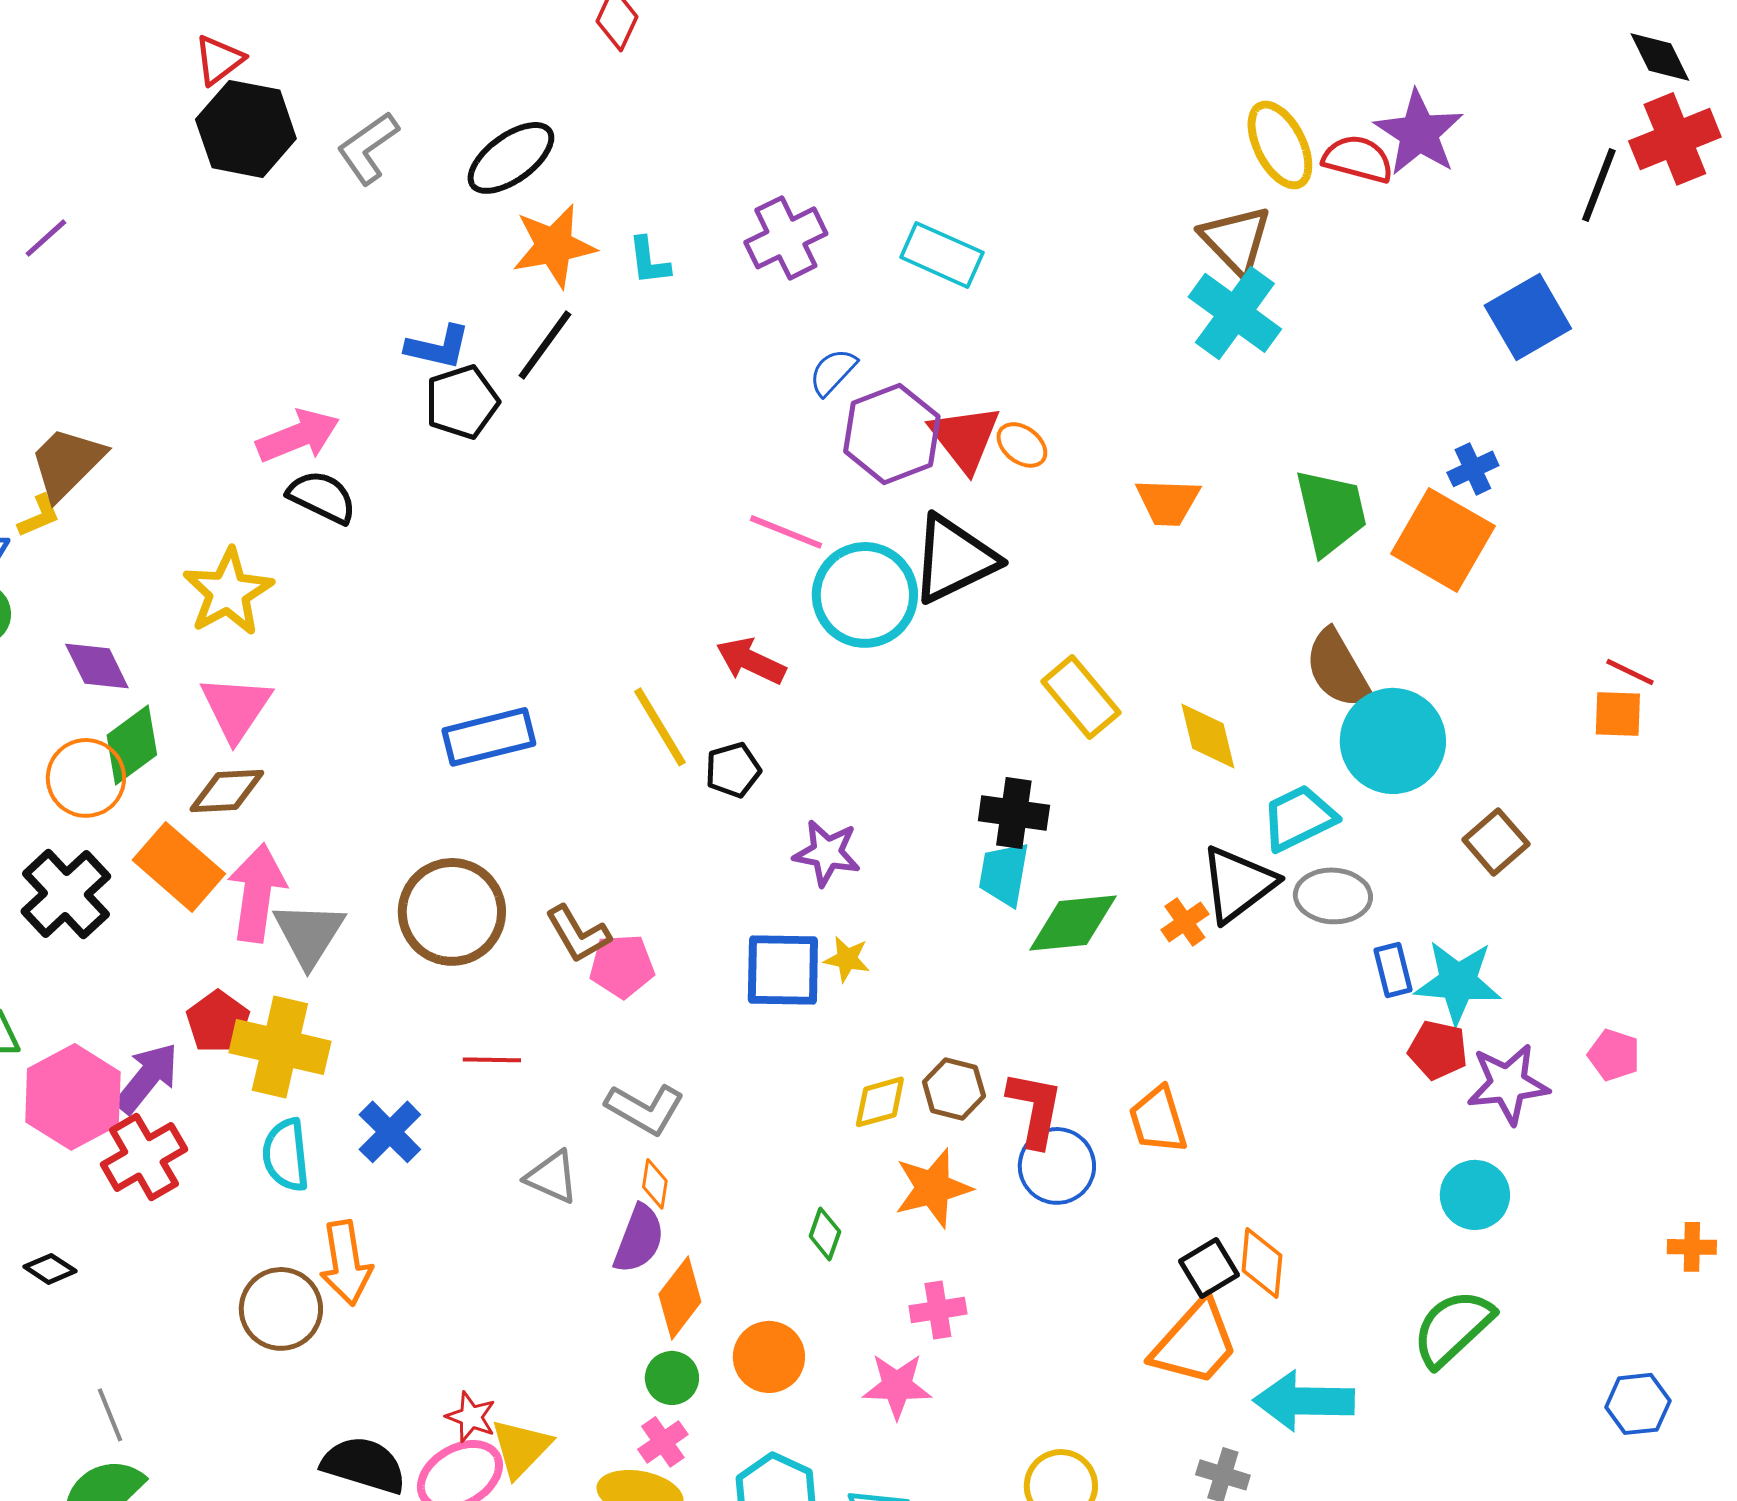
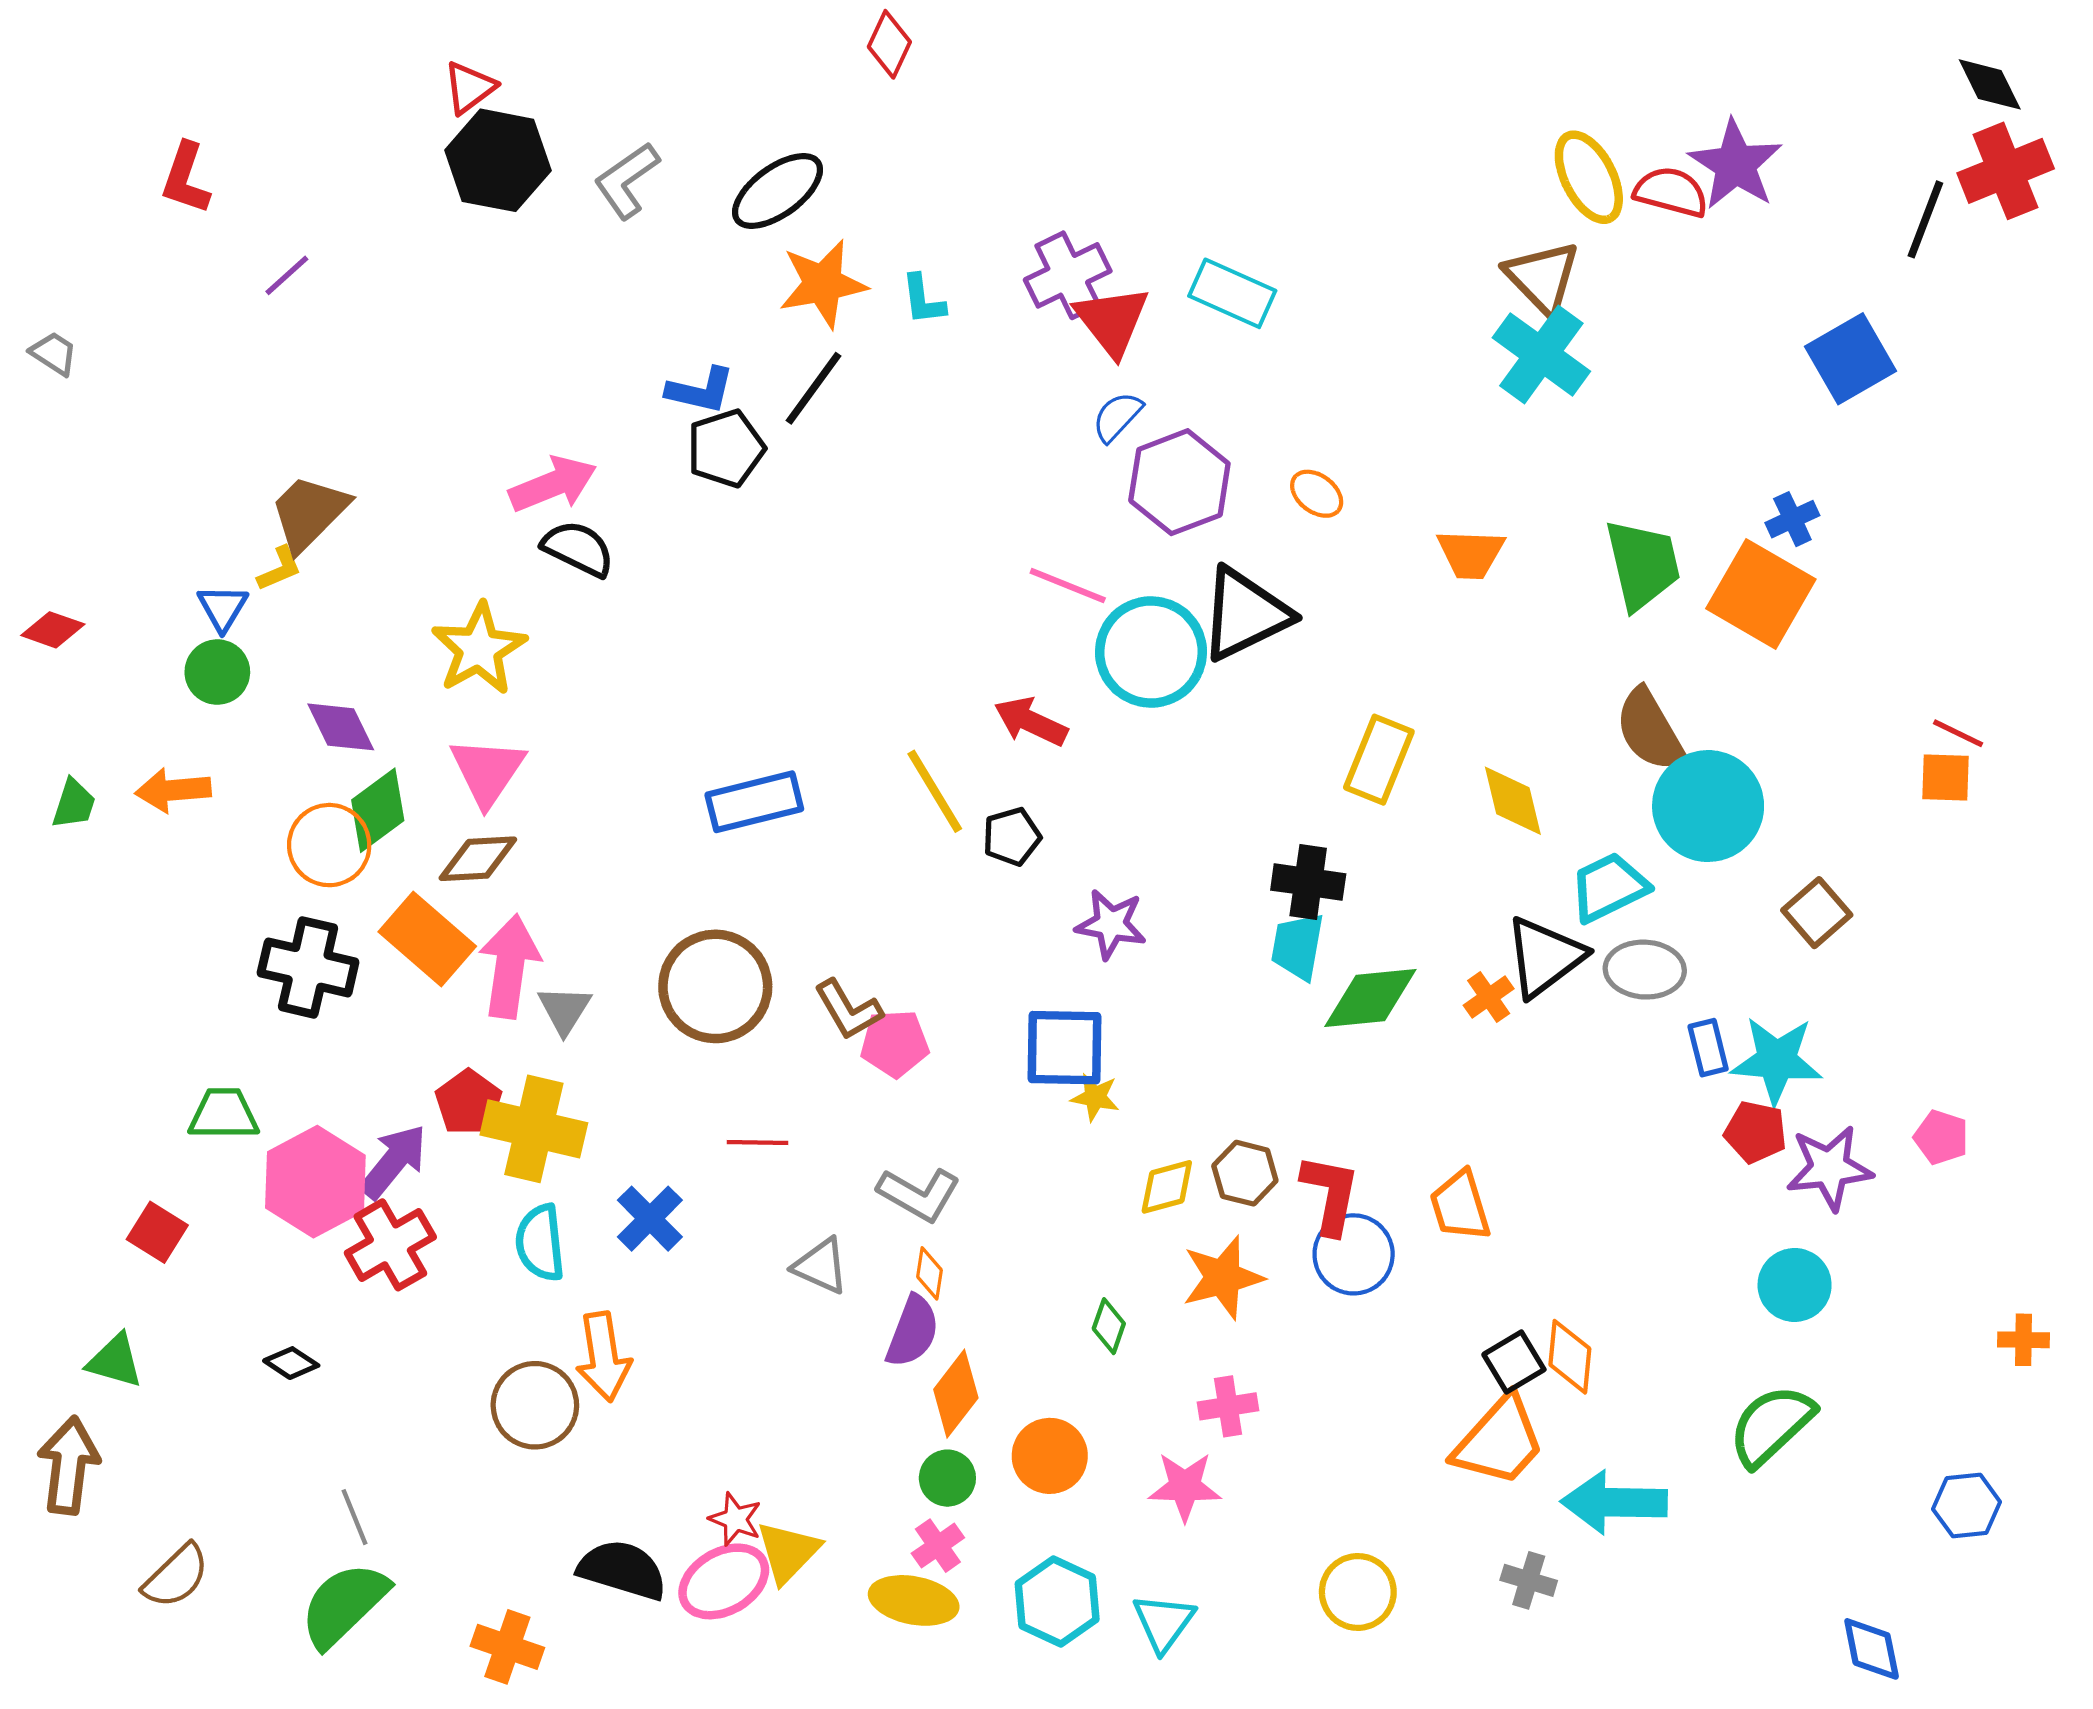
red triangle: (965, 438) -> (1112, 321), moved
yellow rectangle: (1081, 697) -> (1379, 760), turned 62
black cross: (66, 894) -> (308, 967), turned -34
gray triangle: (309, 934) -> (564, 1010), size x0.7
yellow star: (847, 959) -> (1095, 1097), moved

